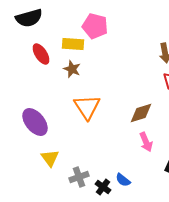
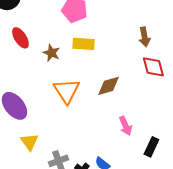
yellow rectangle: (73, 44) -> (83, 44), moved
brown diamond: (141, 113) -> (108, 86), moved

